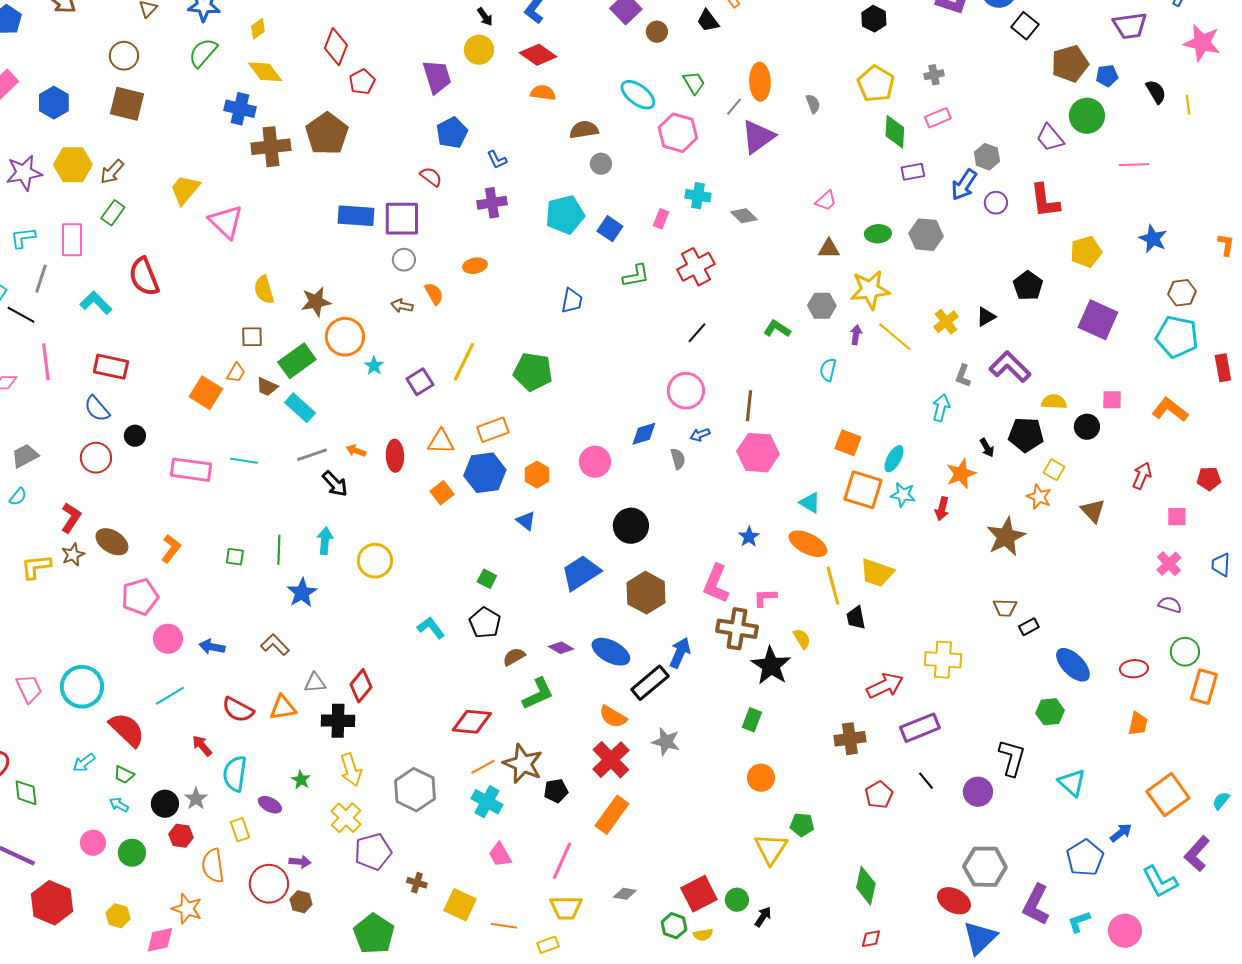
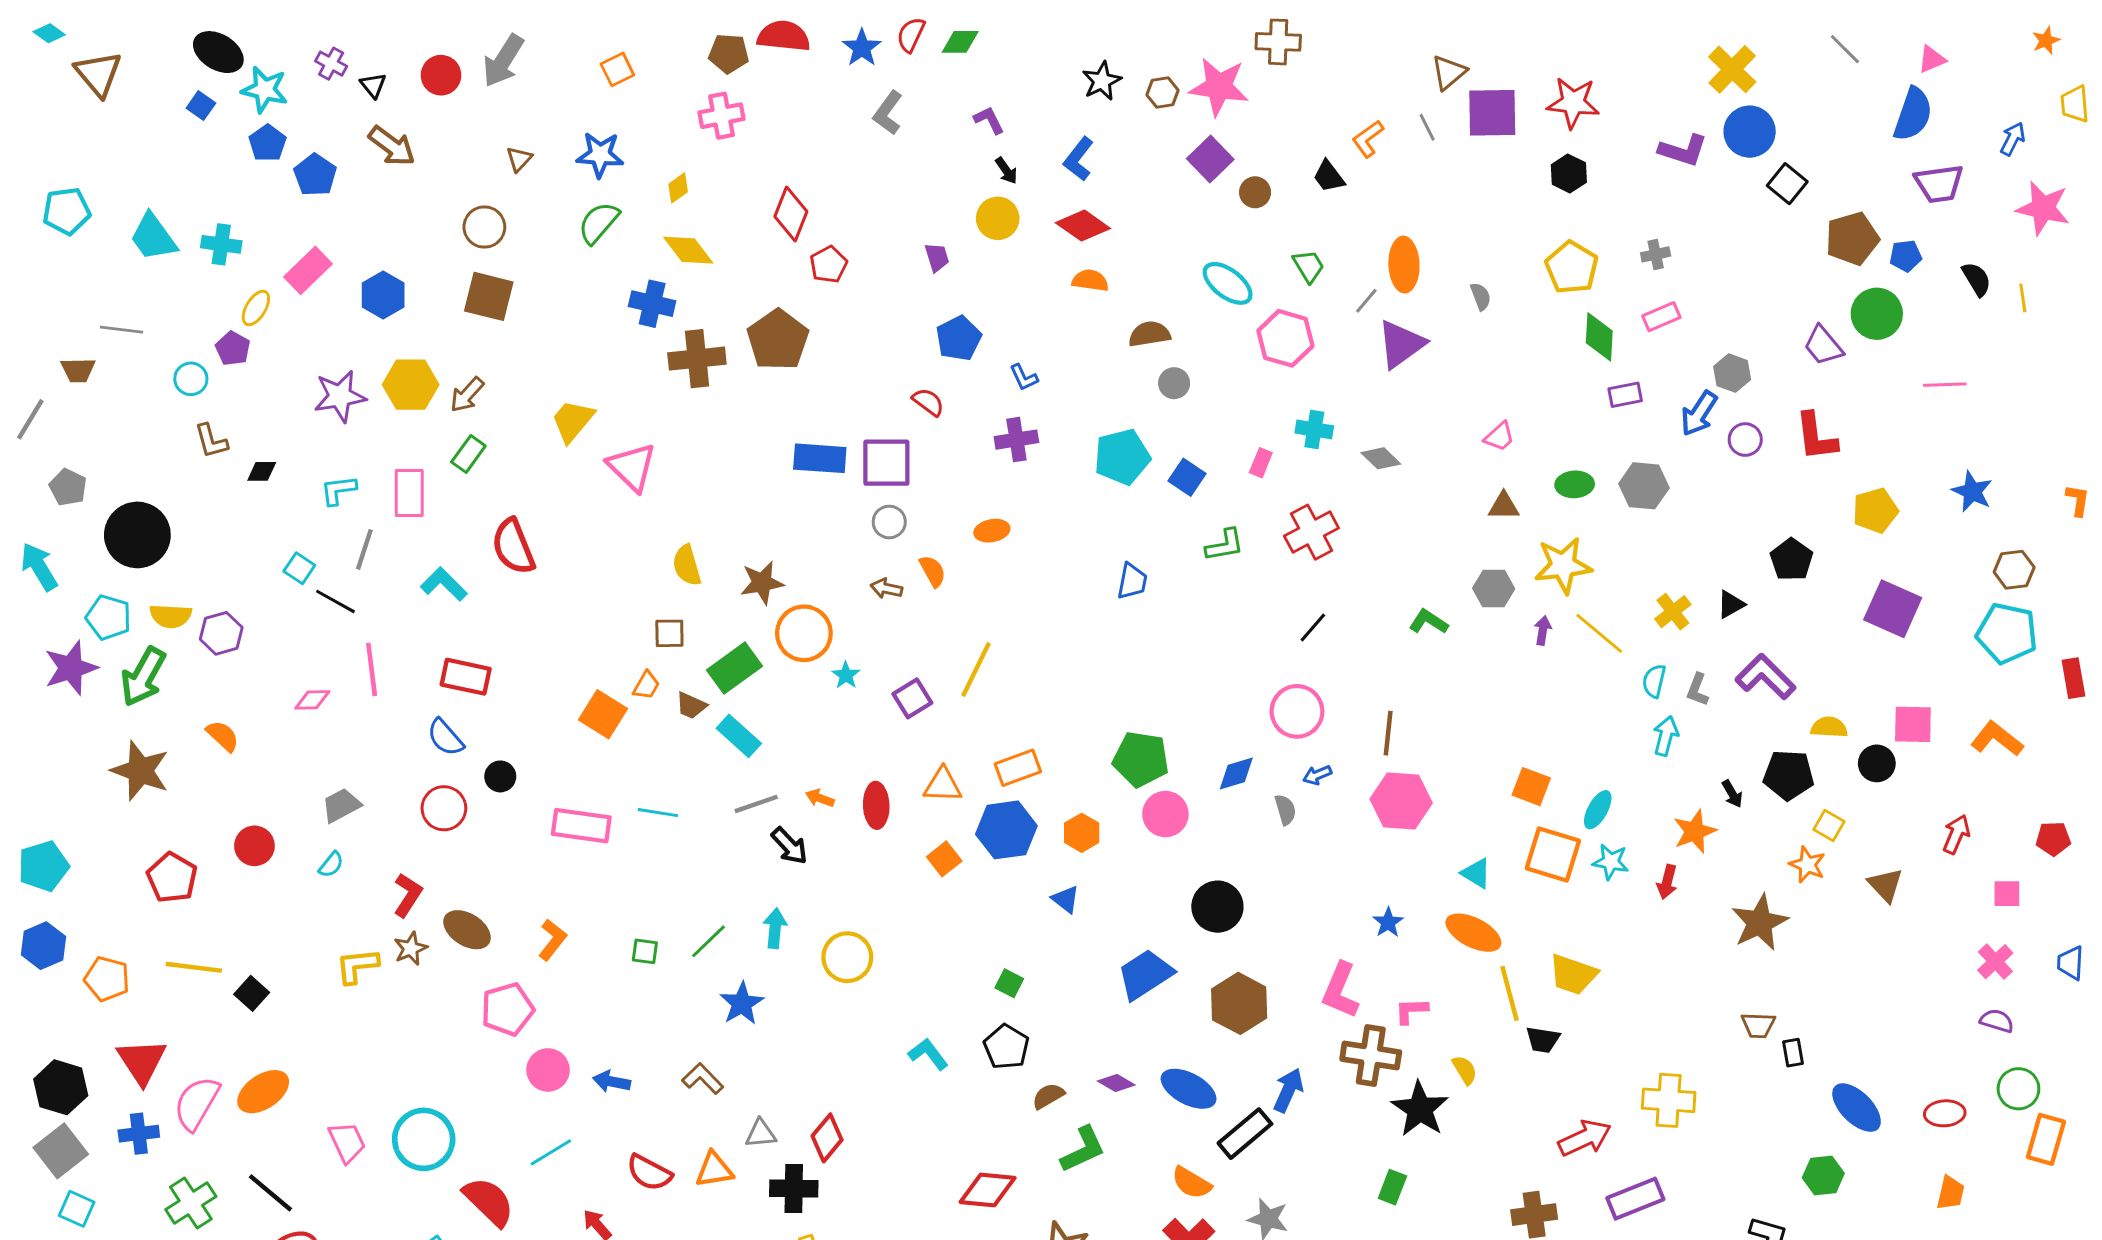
purple trapezoid: (437, 77) -> (937, 257), size x0.6
cyan semicircle: (828, 370) -> (1654, 681), moved
green pentagon: (533, 372) -> (1141, 759), moved
pink square: (1112, 400) -> (1913, 724), size x1.4
green line: (279, 550) -> (708, 941), turned 44
black trapezoid: (856, 618) -> (1543, 1040), turned -70
black rectangle: (1029, 627) -> (1793, 1053), turned -72

